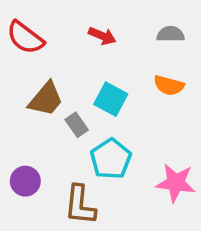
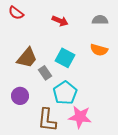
red semicircle: (25, 38) -> (16, 13), moved, size x0.7
purple circle: (25, 181) -> (20, 96), moved
pink star: (176, 183) -> (80, 117), moved

